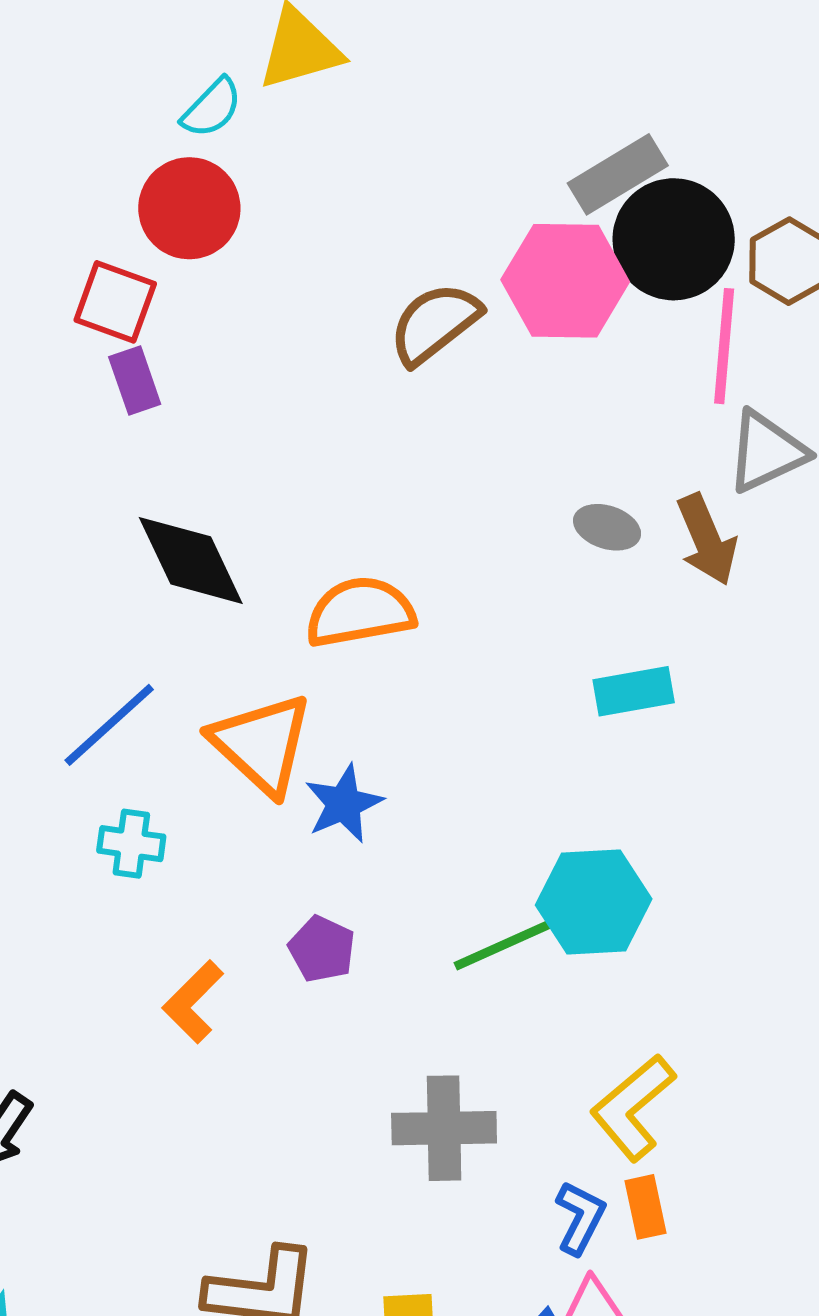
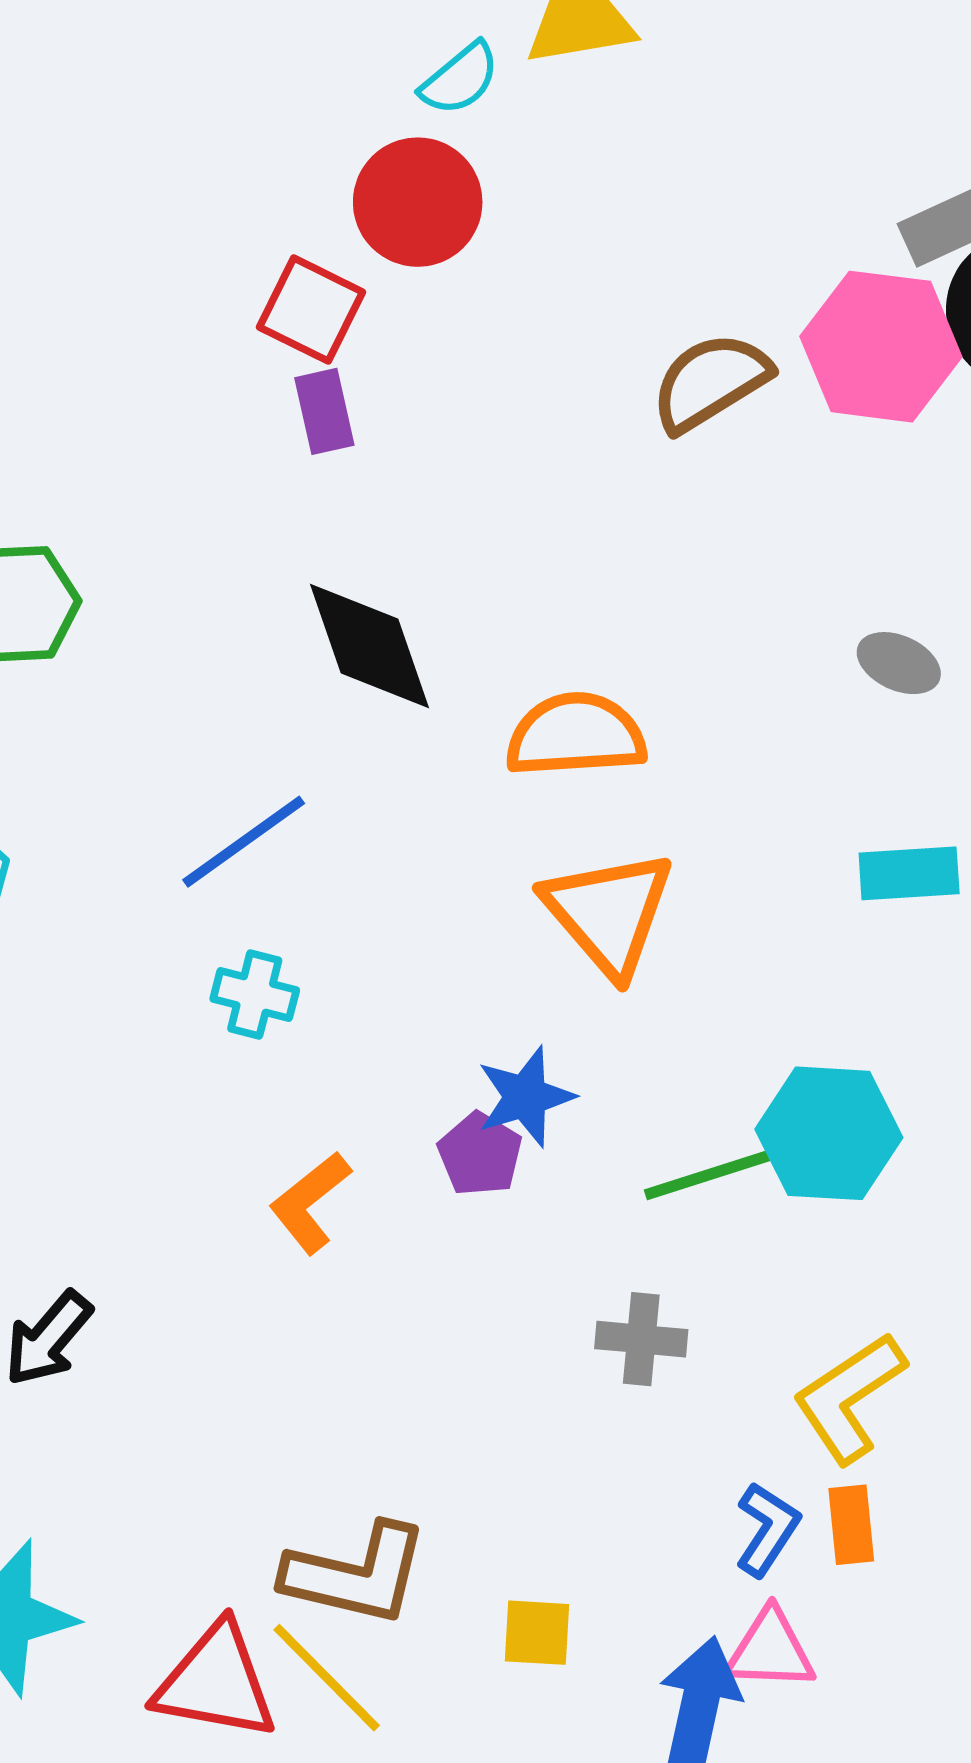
orange triangle: (262, 744) -> (609, 913), moved
blue star: (344, 804) -> (525, 1097), moved
gray cross: (444, 1128) -> (641, 1339), moved, size x0.7

